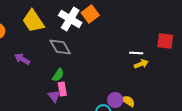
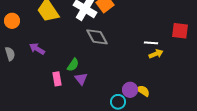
gray diamond: (60, 47) -> (97, 37), moved
pink rectangle: (62, 89) -> (57, 79), moved
purple triangle: (54, 96) -> (81, 79), moved

